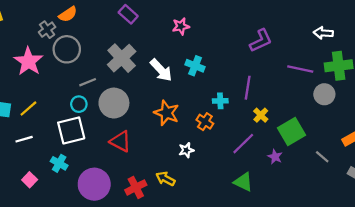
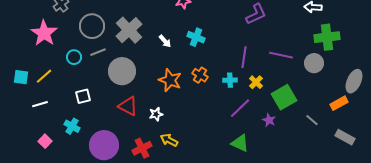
gray circle: (67, 49) -> (92, 26), moved
purple line: (300, 69) -> (281, 55), moved
white arrow: (161, 70) -> (165, 41), size x0.6
cyan cross: (220, 101) -> (230, 80), moved
cyan circle: (79, 104) -> (74, 57), moved
orange cross: (205, 122) -> (200, 75), moved
white square: (71, 130) -> (83, 96), size x0.6
white star: (186, 150) -> (156, 114), moved

